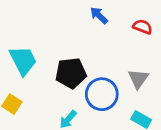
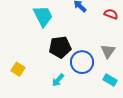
cyan trapezoid: (23, 60) -> (43, 16), moved

